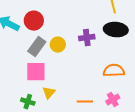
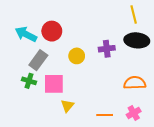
gray rectangle: (37, 47) -> (38, 60), moved
green cross: (28, 102) -> (29, 81), moved

